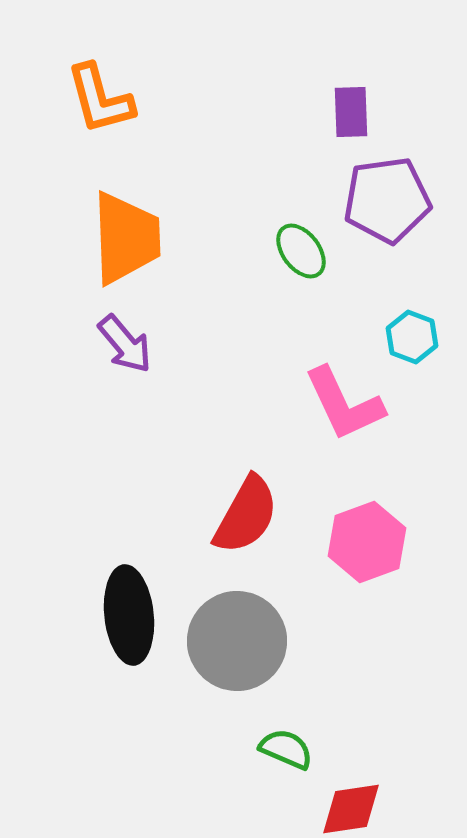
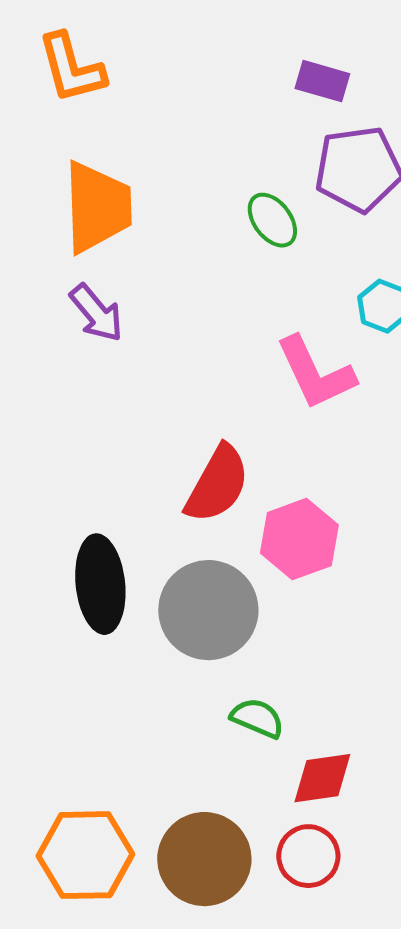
purple rectangle: (351, 112) -> (322, 81), turned -72
pink hexagon: (367, 542) -> (299, 539), moved

